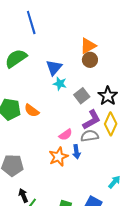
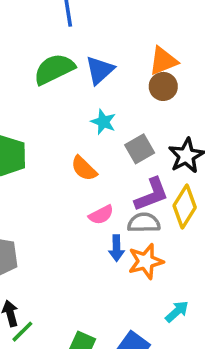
green semicircle: (16, 58) -> (54, 69), moved
blue triangle: (54, 68) -> (100, 70), moved
orange semicircle: (32, 110) -> (84, 168), moved
orange star: (58, 157) -> (146, 261), moved

